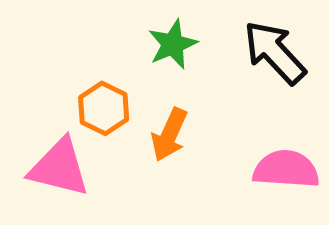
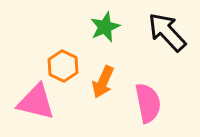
pink semicircle: (286, 169) -> (148, 103), moved, turned 75

